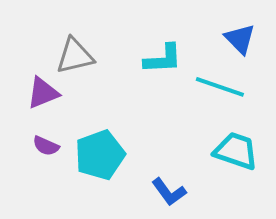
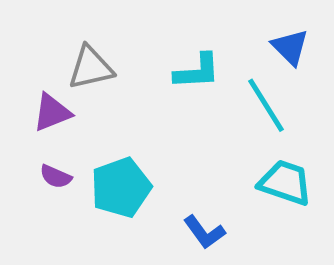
cyan line: (220, 87) -> (266, 105), turned 39

